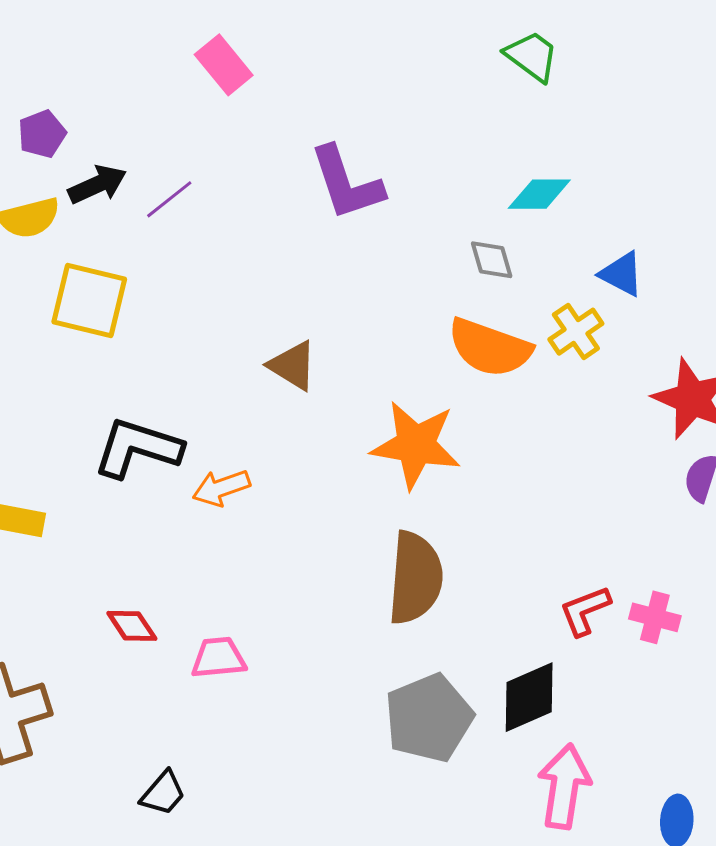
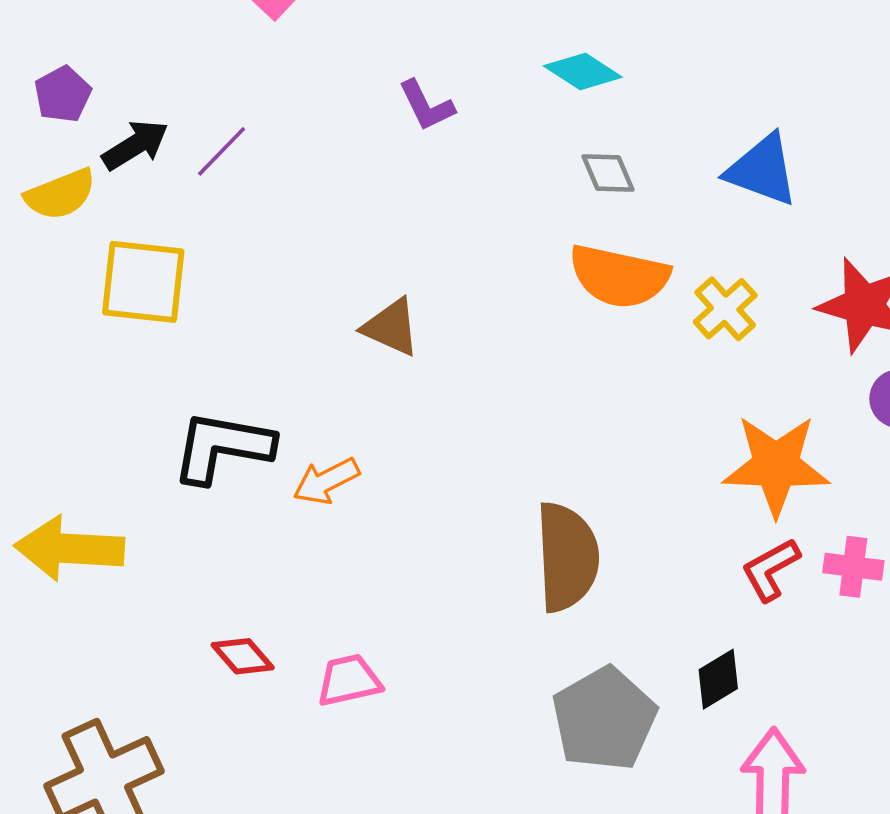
purple L-shape: (346, 183) -> (426, 106), size x0.6
cyan diamond: (539, 194) -> (583, 71), moved, turned 40
blue triangle: (622, 274) -> (762, 170), size x1.4
yellow cross: (576, 332) -> (725, 309), moved
orange star: (416, 445) -> (776, 465), moved
black diamond: (529, 697) -> (718, 679), size x0.7

